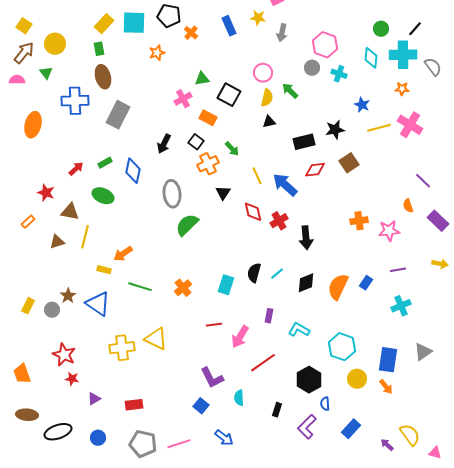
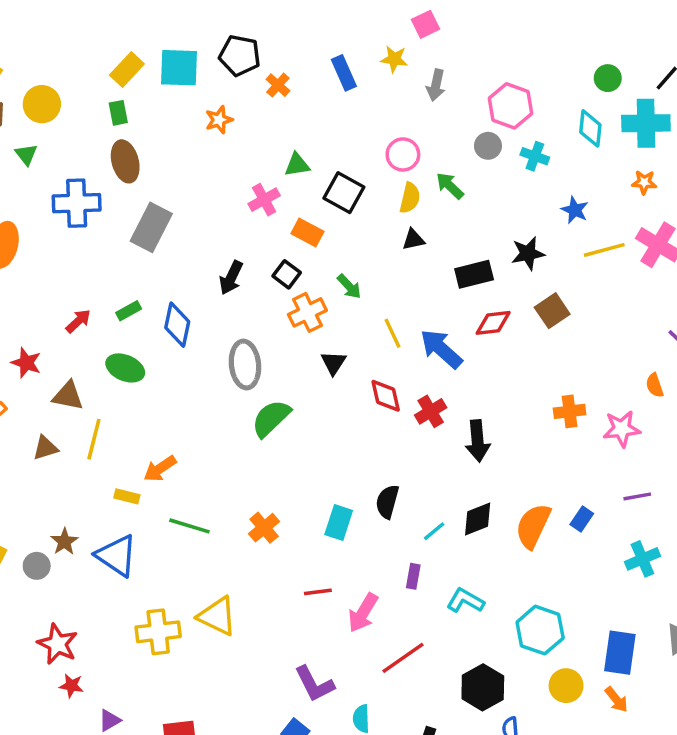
cyan line: (277, 274) -> (434, 531), moved

